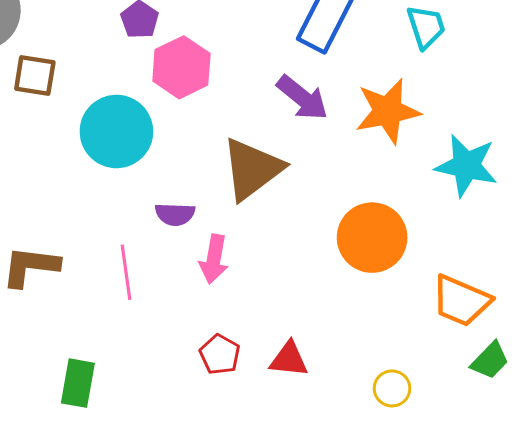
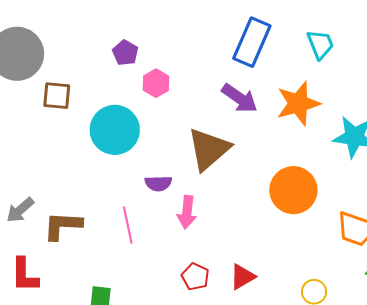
pink hexagon: (181, 67) -> (156, 83), size x0.7
red triangle: (289, 359) -> (242, 277), turned -32

